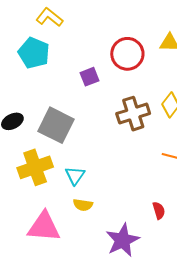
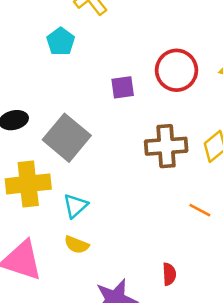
cyan pentagon: (34, 53) -> (61, 41), size x0.7

